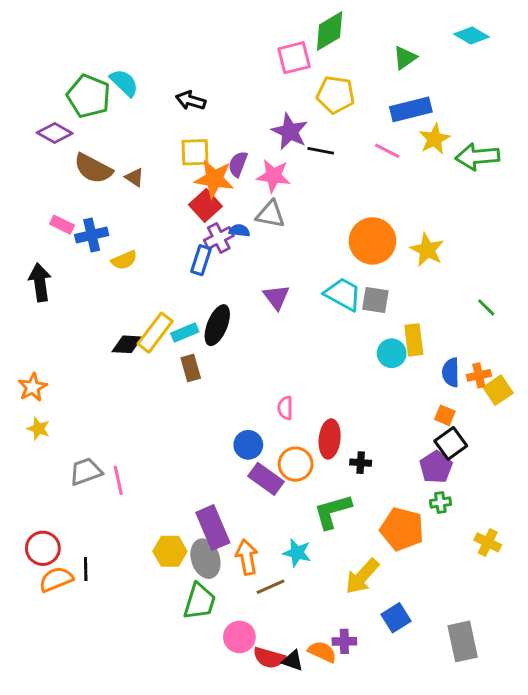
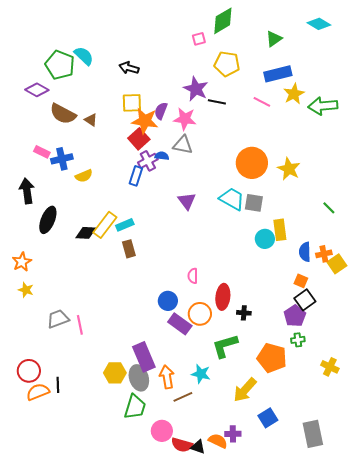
pink square: (294, 58) -> (199, 39), size x0.6
black ellipse: (217, 325) -> (48, 220), moved

